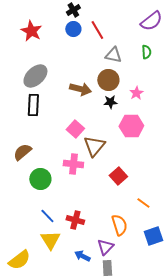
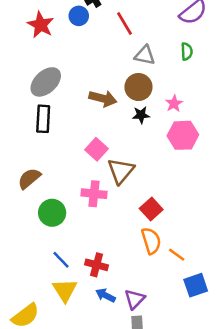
blue circle: (73, 29) -> (79, 16), moved
pink hexagon: (131, 126) -> (183, 135), moved
orange line: (143, 203) -> (177, 255), moved
orange semicircle: (119, 225) -> (151, 241), moved
blue arrow: (82, 256) -> (105, 295), moved

